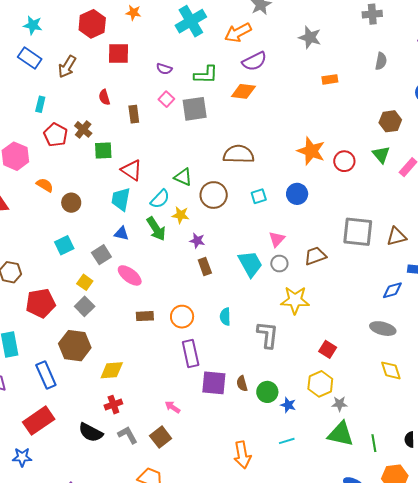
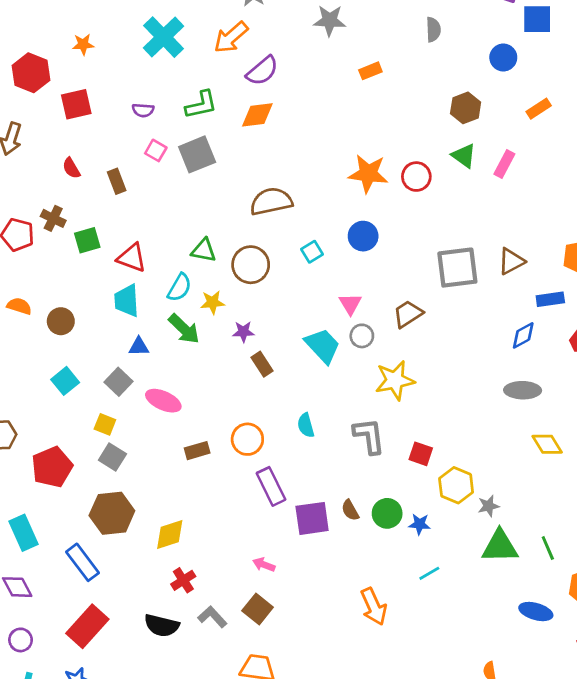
red square: (328, 349) -> (421, 454), moved

